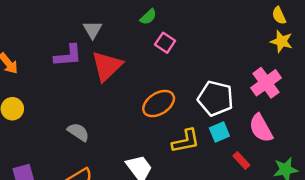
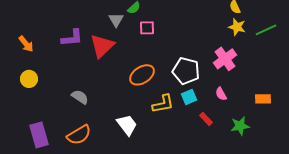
gray triangle: (93, 30) -> (116, 20), moved
pink square: (165, 43) -> (147, 28), turned -35
pink semicircle: (261, 128) -> (221, 94), size x0.6

